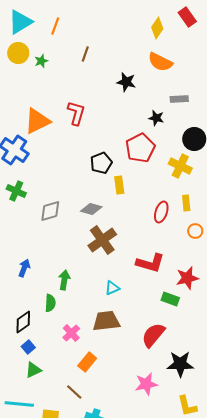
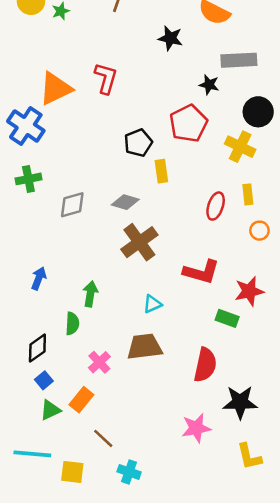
gray rectangle: (179, 99) -> (239, 60), size x1.5
green cross: (16, 191) -> (28, 179), turned -36
red semicircle: (153, 335) -> (205, 365), turned 152
orange rectangle: (87, 362) -> (81, 400), moved

